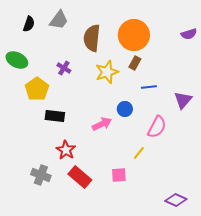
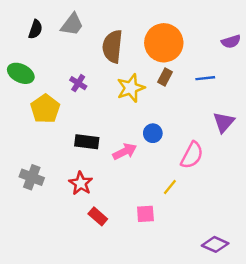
blue line: (149, 87) -> (205, 78), moved
black rectangle: (55, 116) -> (87, 142), moved
gray cross: (41, 175) -> (32, 177), moved
red rectangle: (80, 177) -> (98, 216), size x0.7

